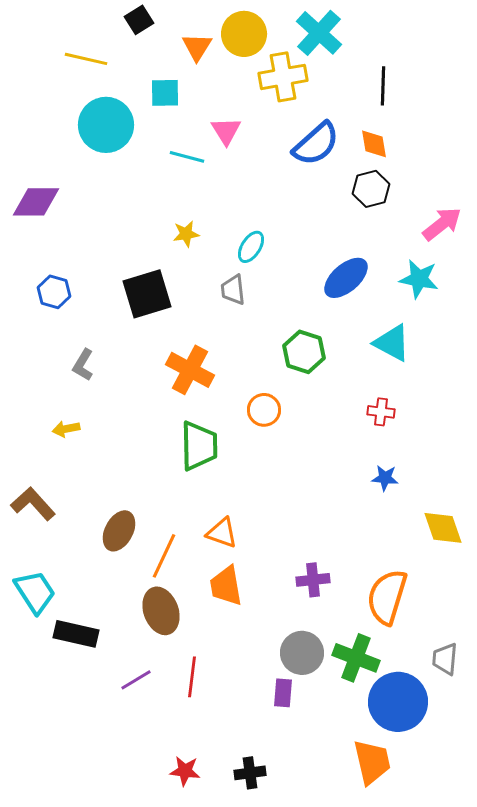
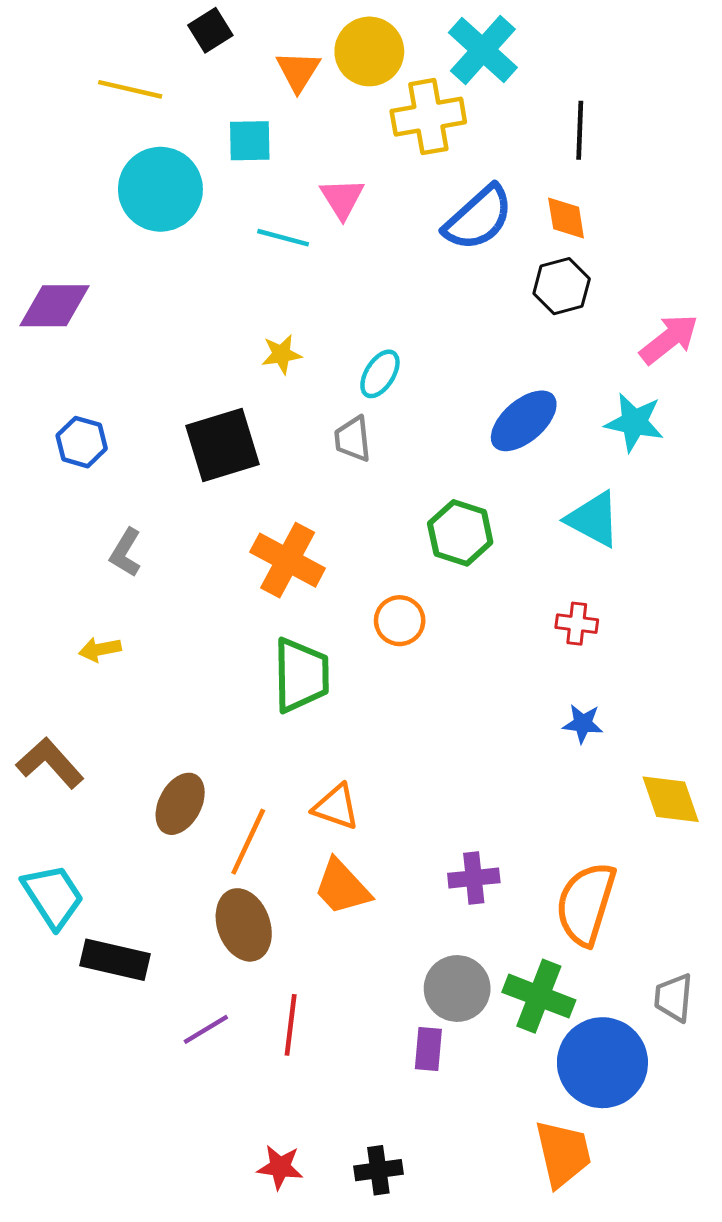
orange trapezoid: (226, 586) -> (342, 887), turned -33

